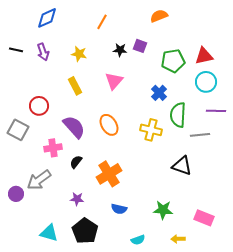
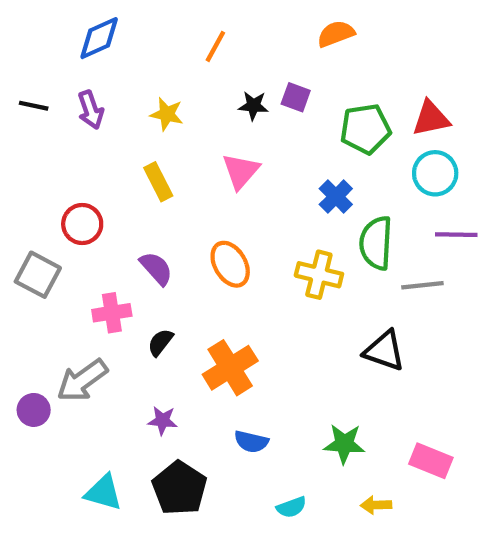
purple semicircle: (74, 127) -> (156, 268), size x0.7

